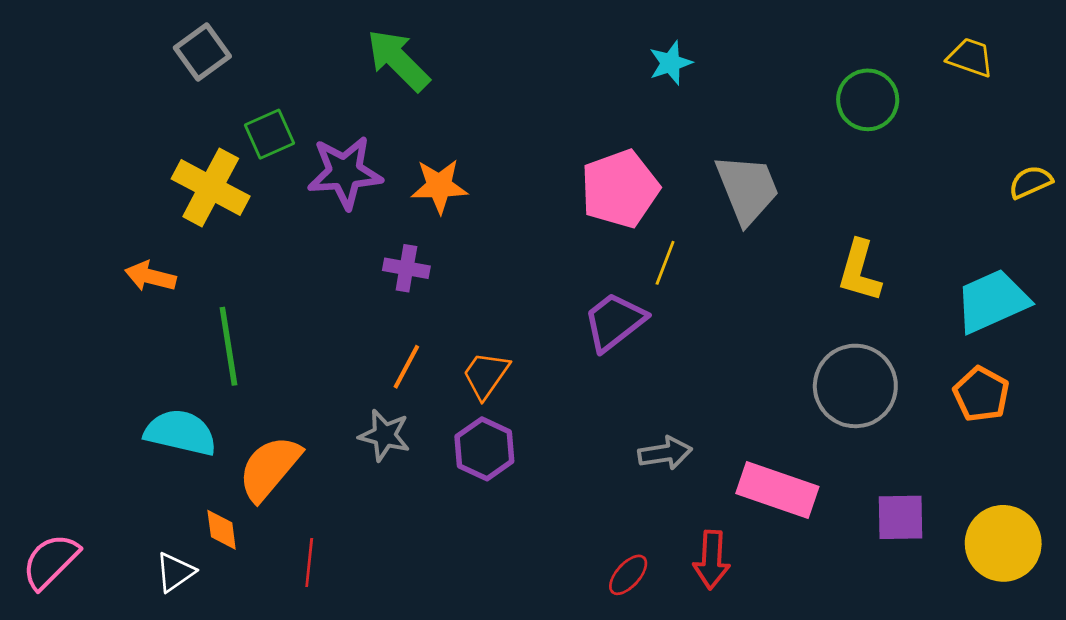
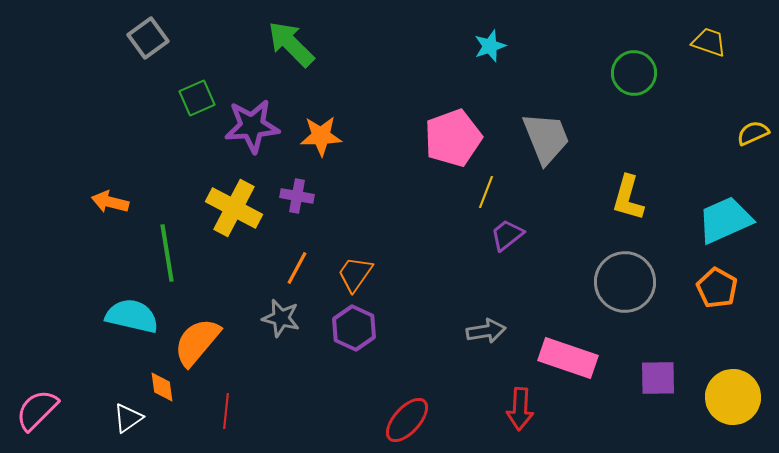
yellow cross: (211, 187) -> (234, 208), moved
purple trapezoid: (614, 322) -> (507, 235), moved, size x0.7
red ellipse: (628, 575) -> (407, 420), moved, size x1.5

